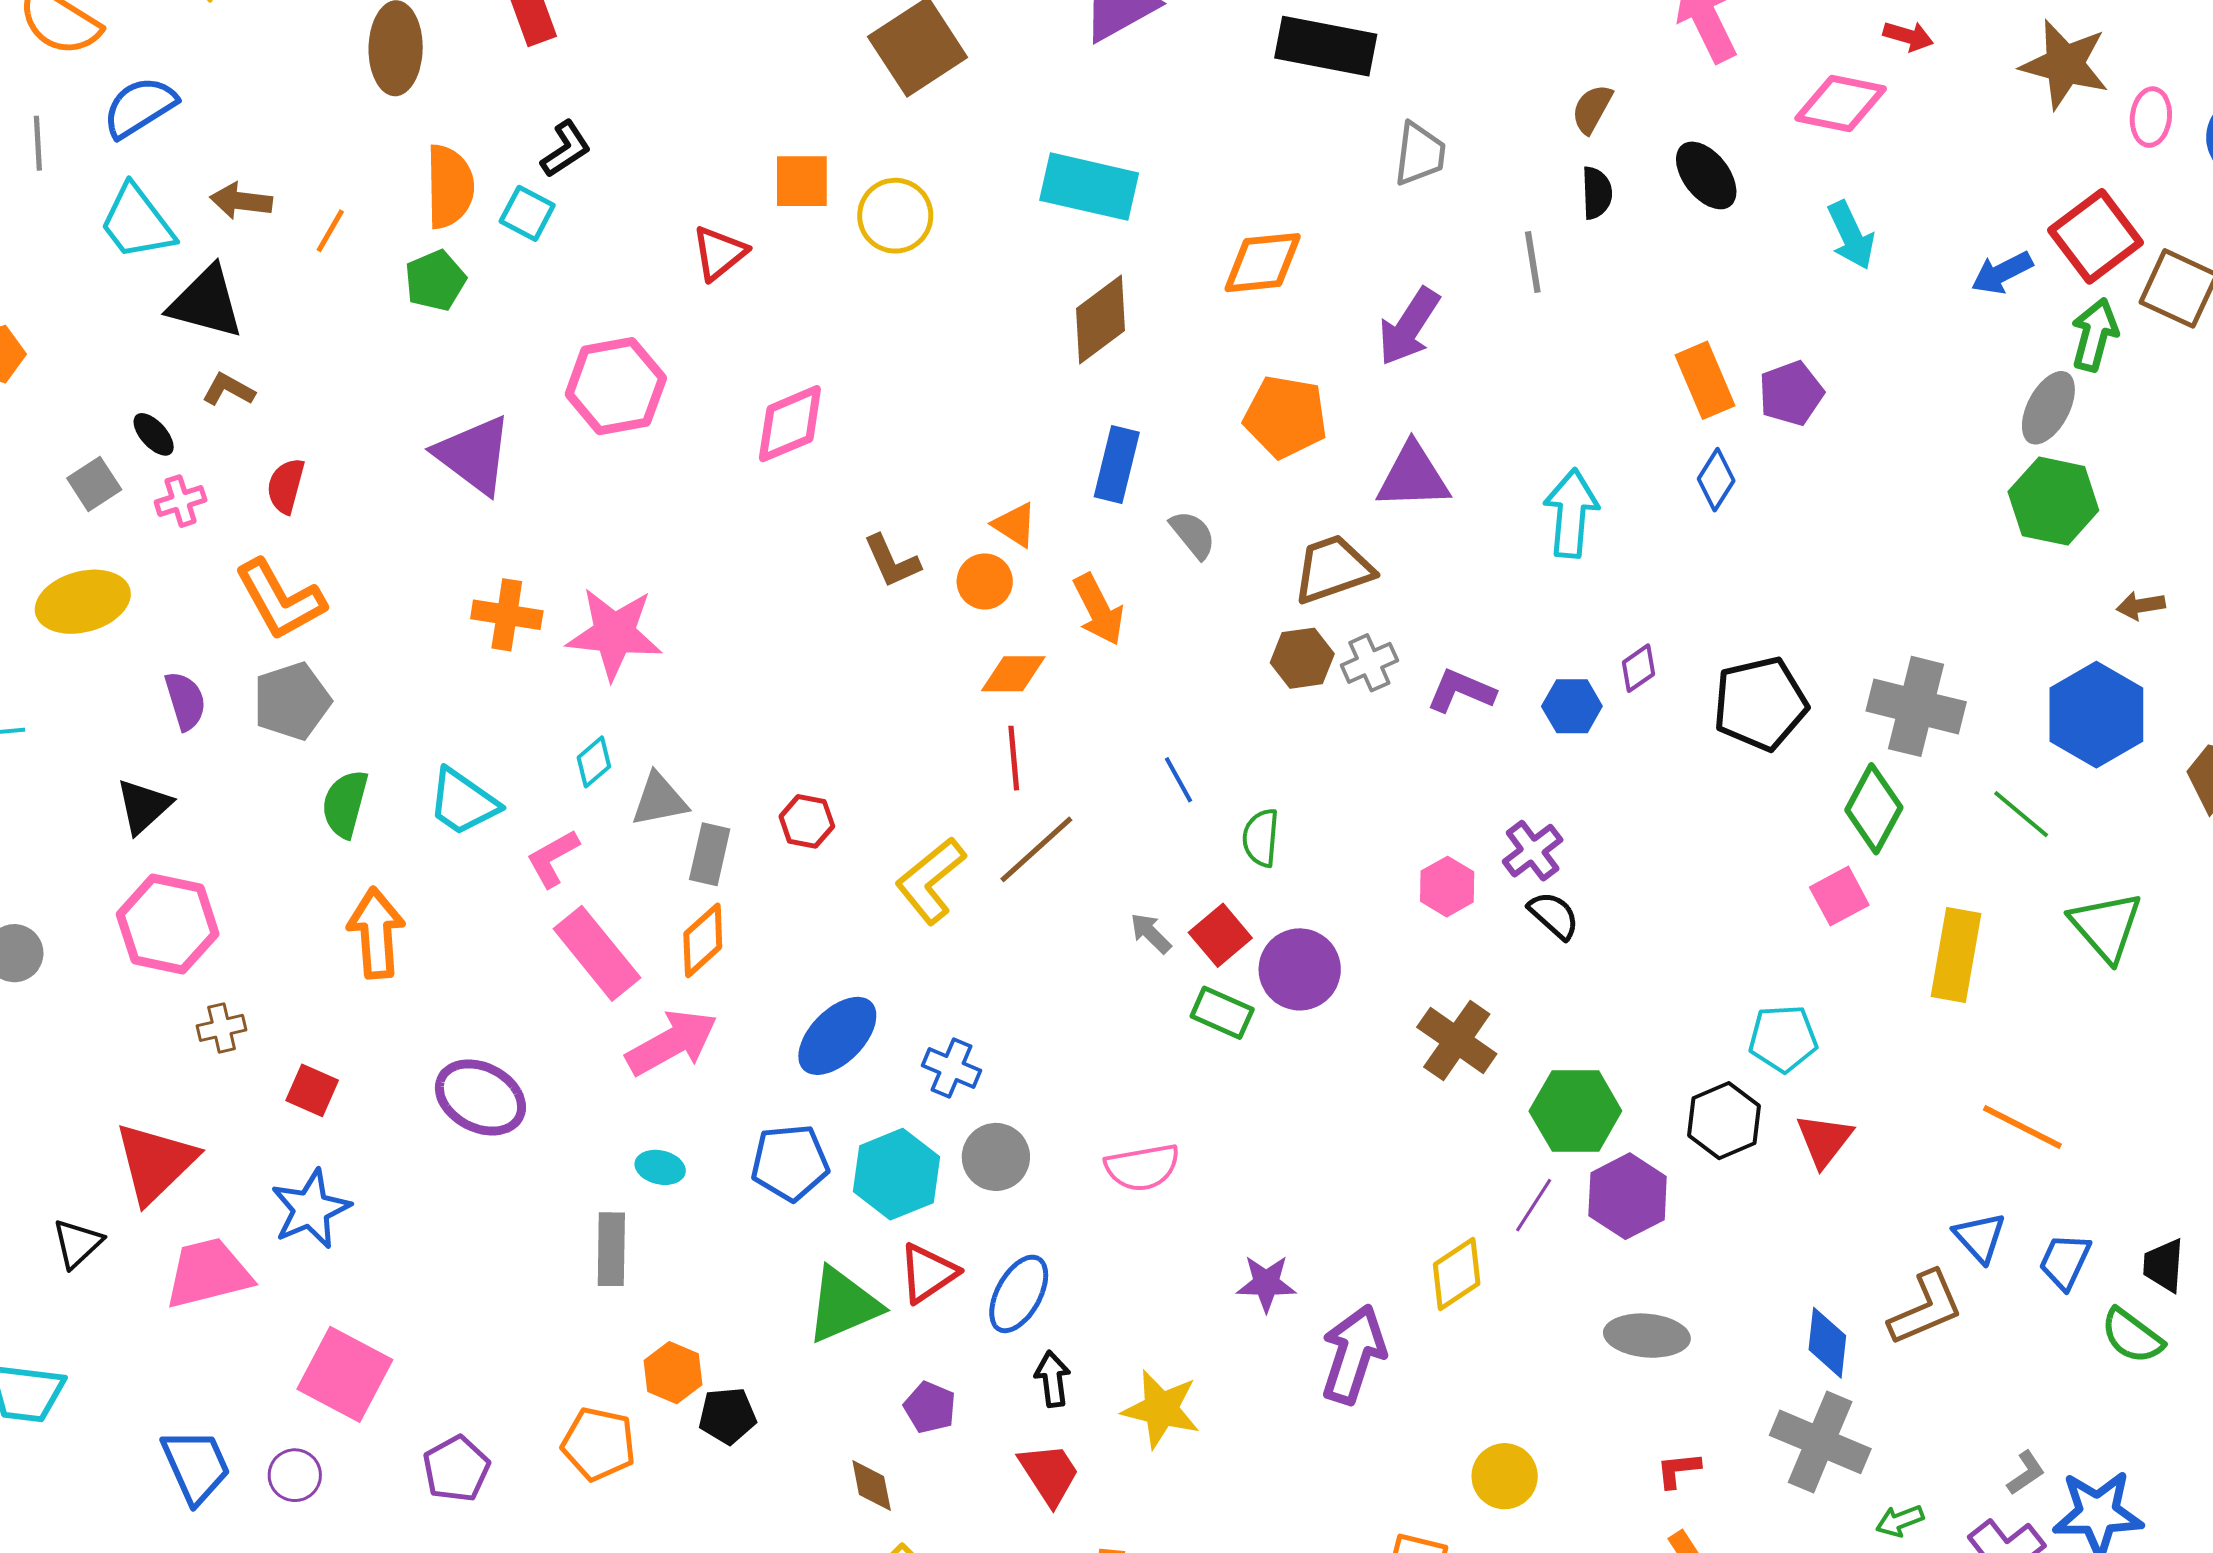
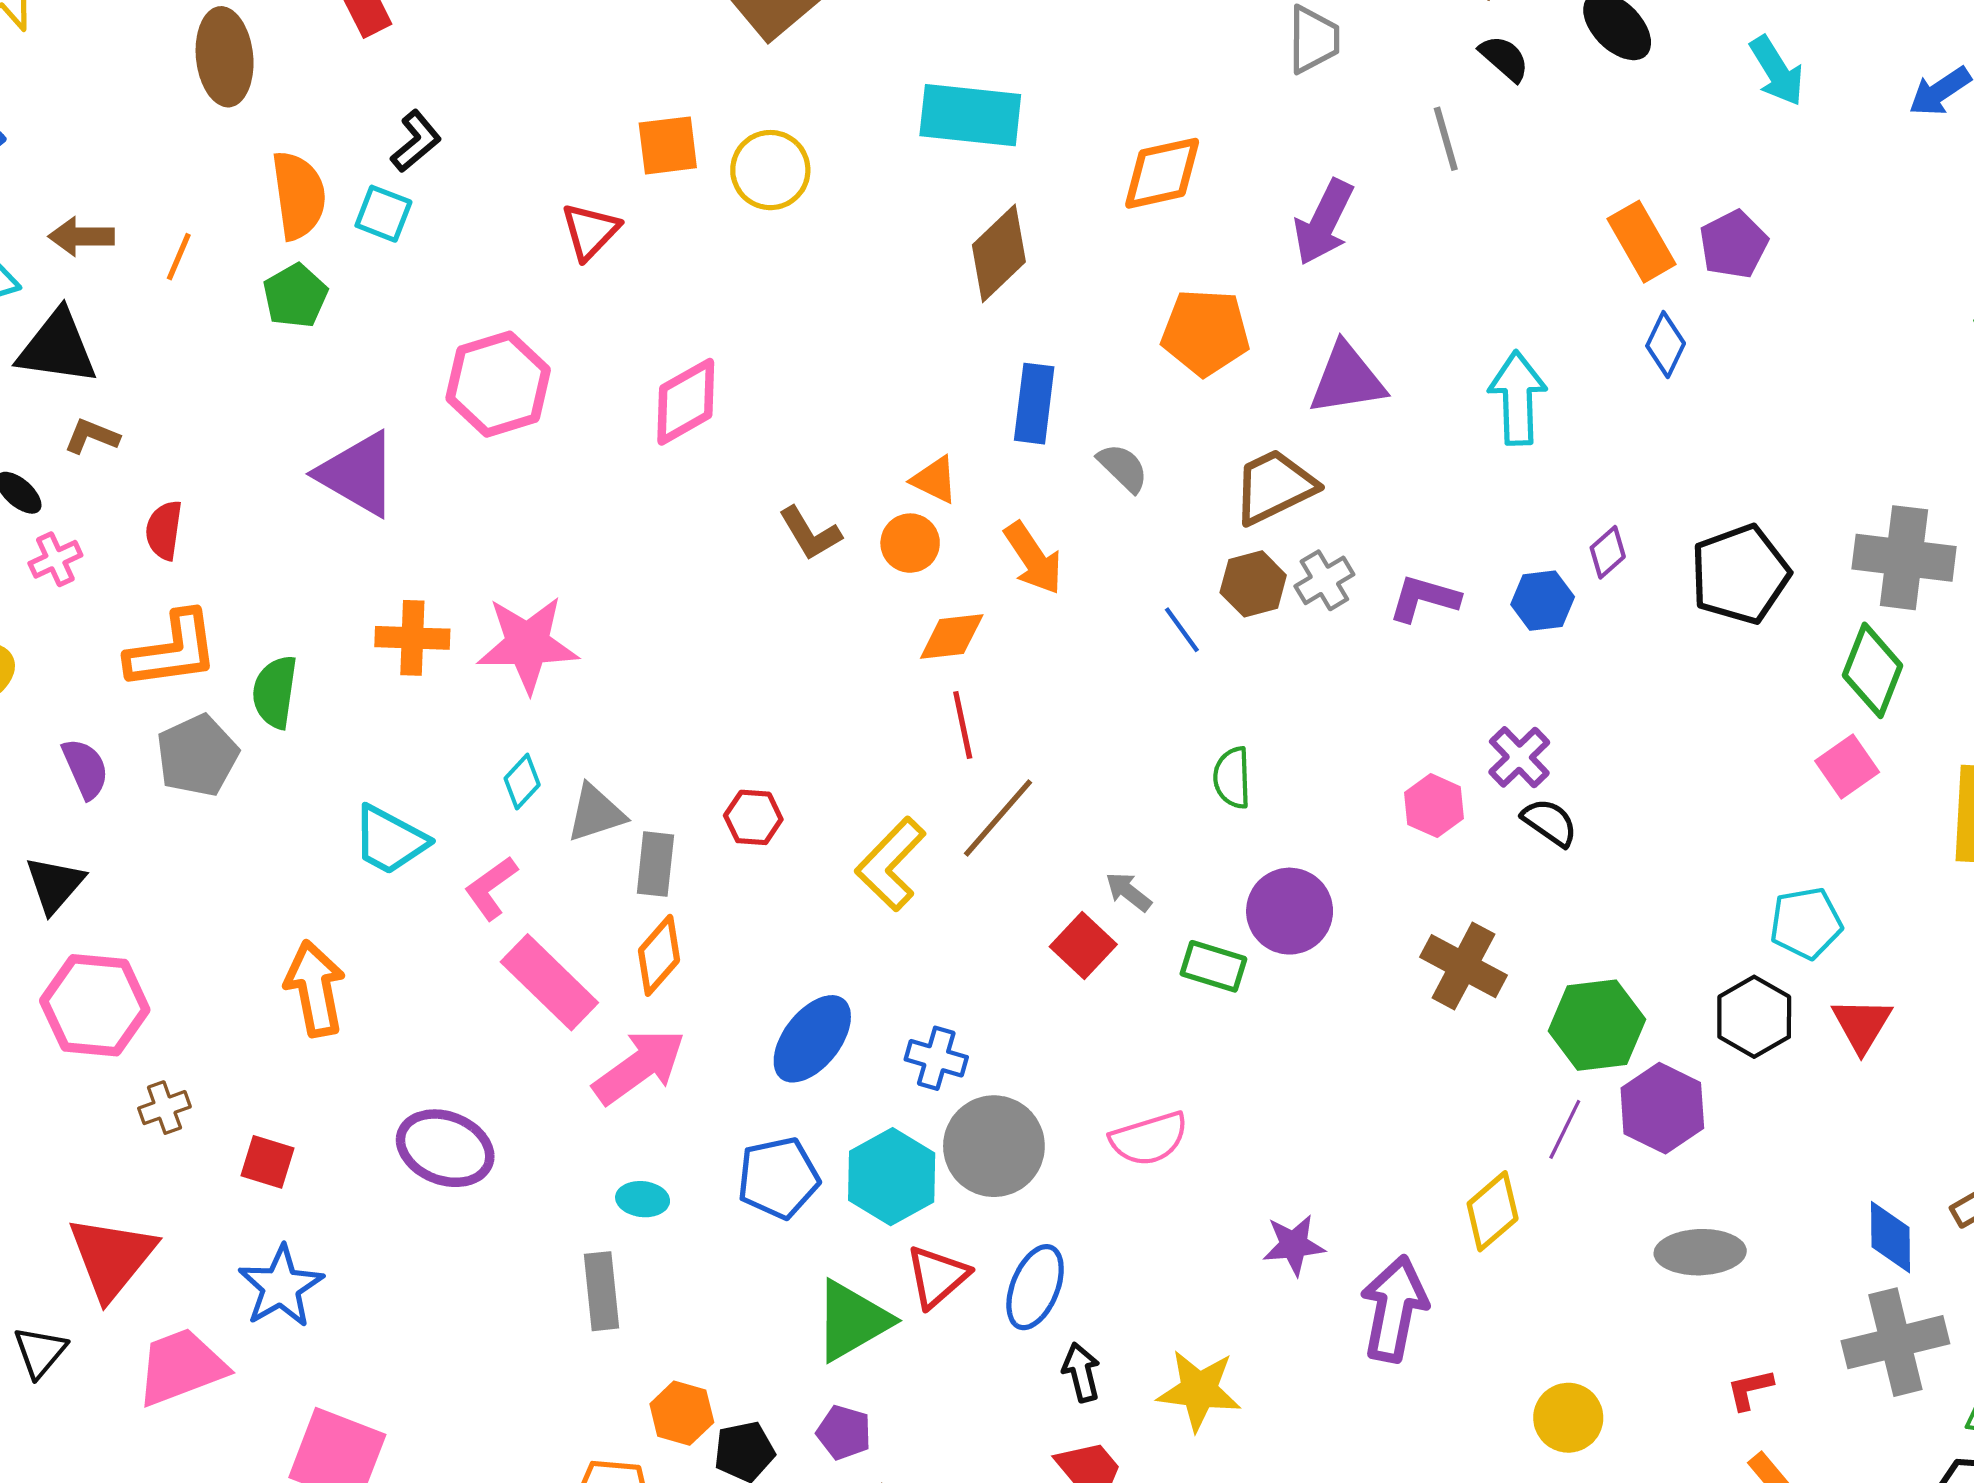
black semicircle: (1597, 193) -> (1504, 58), turned -40
orange L-shape: (280, 600) -> (172, 650), turned -62
blue line: (1178, 780) -> (1182, 630), moved
green semicircle: (345, 804) -> (275, 692), moved
red square: (1220, 935) -> (1083, 945), moved
gray circle: (996, 1157) -> (994, 1146), size x1.4
purple pentagon: (930, 1407) -> (844, 1433), moved
gray cross: (1820, 1442) -> (1895, 1342), turned -30

